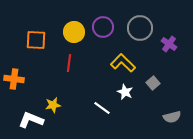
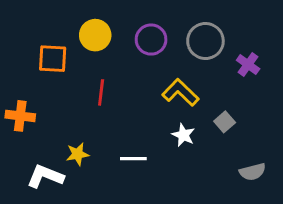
yellow circle: (74, 32) -> (95, 35), moved
white line: (102, 108) -> (133, 159), moved, turned -36

